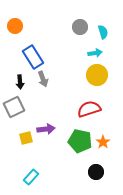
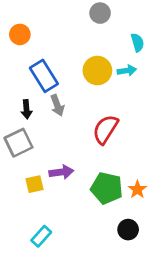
gray circle: (80, 27) -> (100, 13), moved
yellow circle: (97, 75) -> (97, 71), moved
red semicircle: (89, 109) -> (105, 129), moved, turned -40

